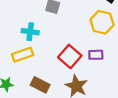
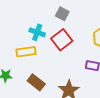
red square: (70, 56) -> (62, 40), moved

